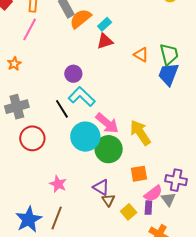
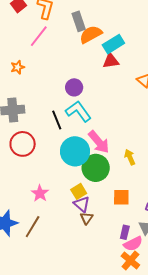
cyan rectangle: (105, 24) -> (113, 44), size x1.5
yellow arrow: (140, 133) -> (130, 157), size x0.6
pink semicircle: (153, 193) -> (133, 244), moved
yellow square: (129, 212) -> (79, 191), moved

